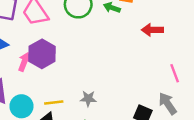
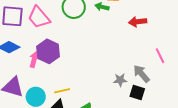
gray star: (88, 99) -> (120, 80), moved
gray arrow: (168, 103) -> (141, 74), moved

